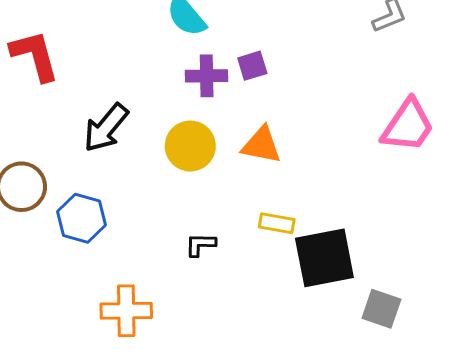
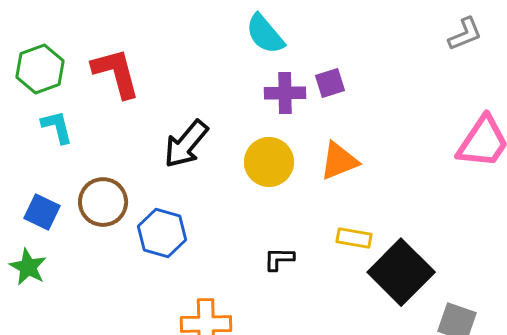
orange triangle: (261, 145) -> (339, 161), turned -33
black square: (324, 258) -> (401, 272), turned -34

